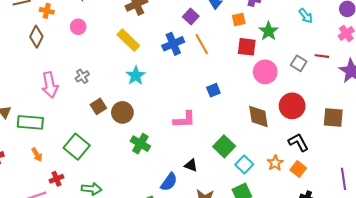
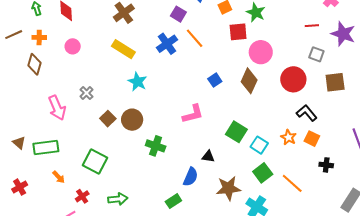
gray square: (299, 63) -> (316, 54), moved
brown diamond: (258, 116) -> (249, 81), moved, turned 45

